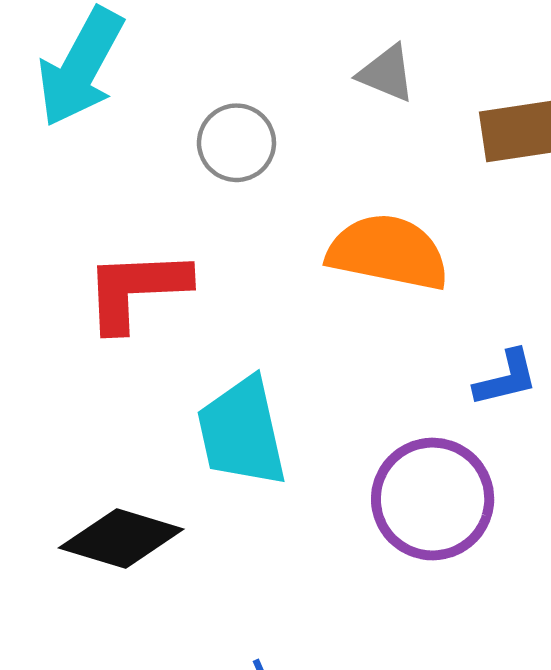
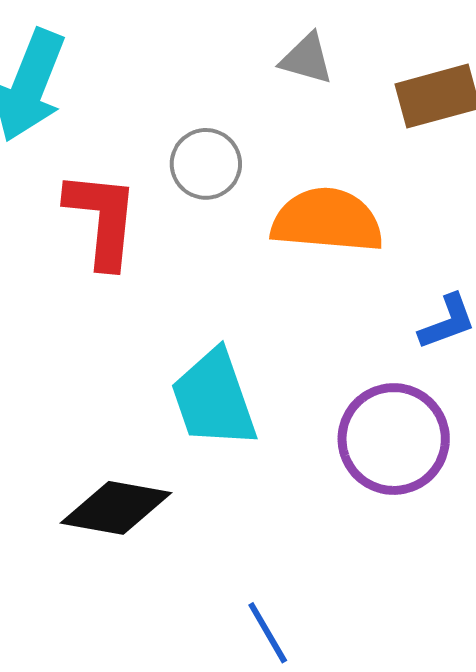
gray circle: (236, 143) -> (206, 164), moved
red L-shape: (136, 290) -> (102, 219), moved, turned 105

